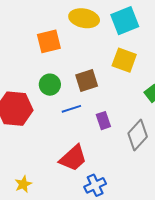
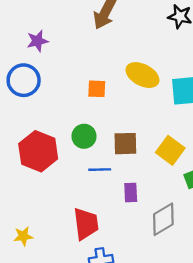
orange square: (49, 41) -> (97, 89), size x0.7
yellow square: (124, 60) -> (170, 150), moved
red trapezoid: (73, 158) -> (86, 224), turned -72

